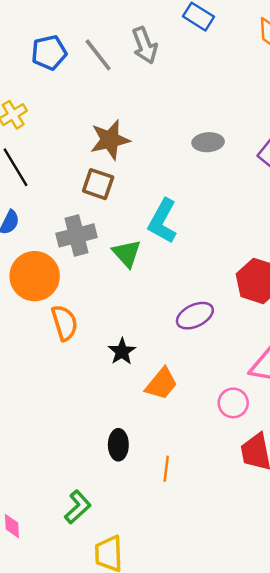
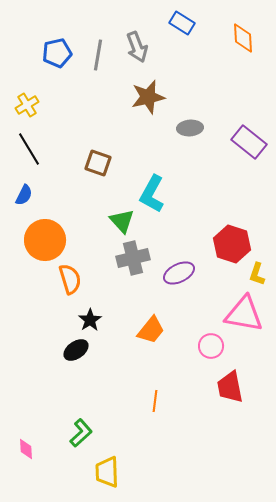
gray line: (98, 55) -> (98, 55), turned 48
brown star: (110, 140) -> (148, 97), moved
gray cross: (76, 235) -> (133, 258), moved
black star: (122, 351) -> (90, 320), moved
black ellipse: (118, 445) -> (76, 350), moved, turned 55

